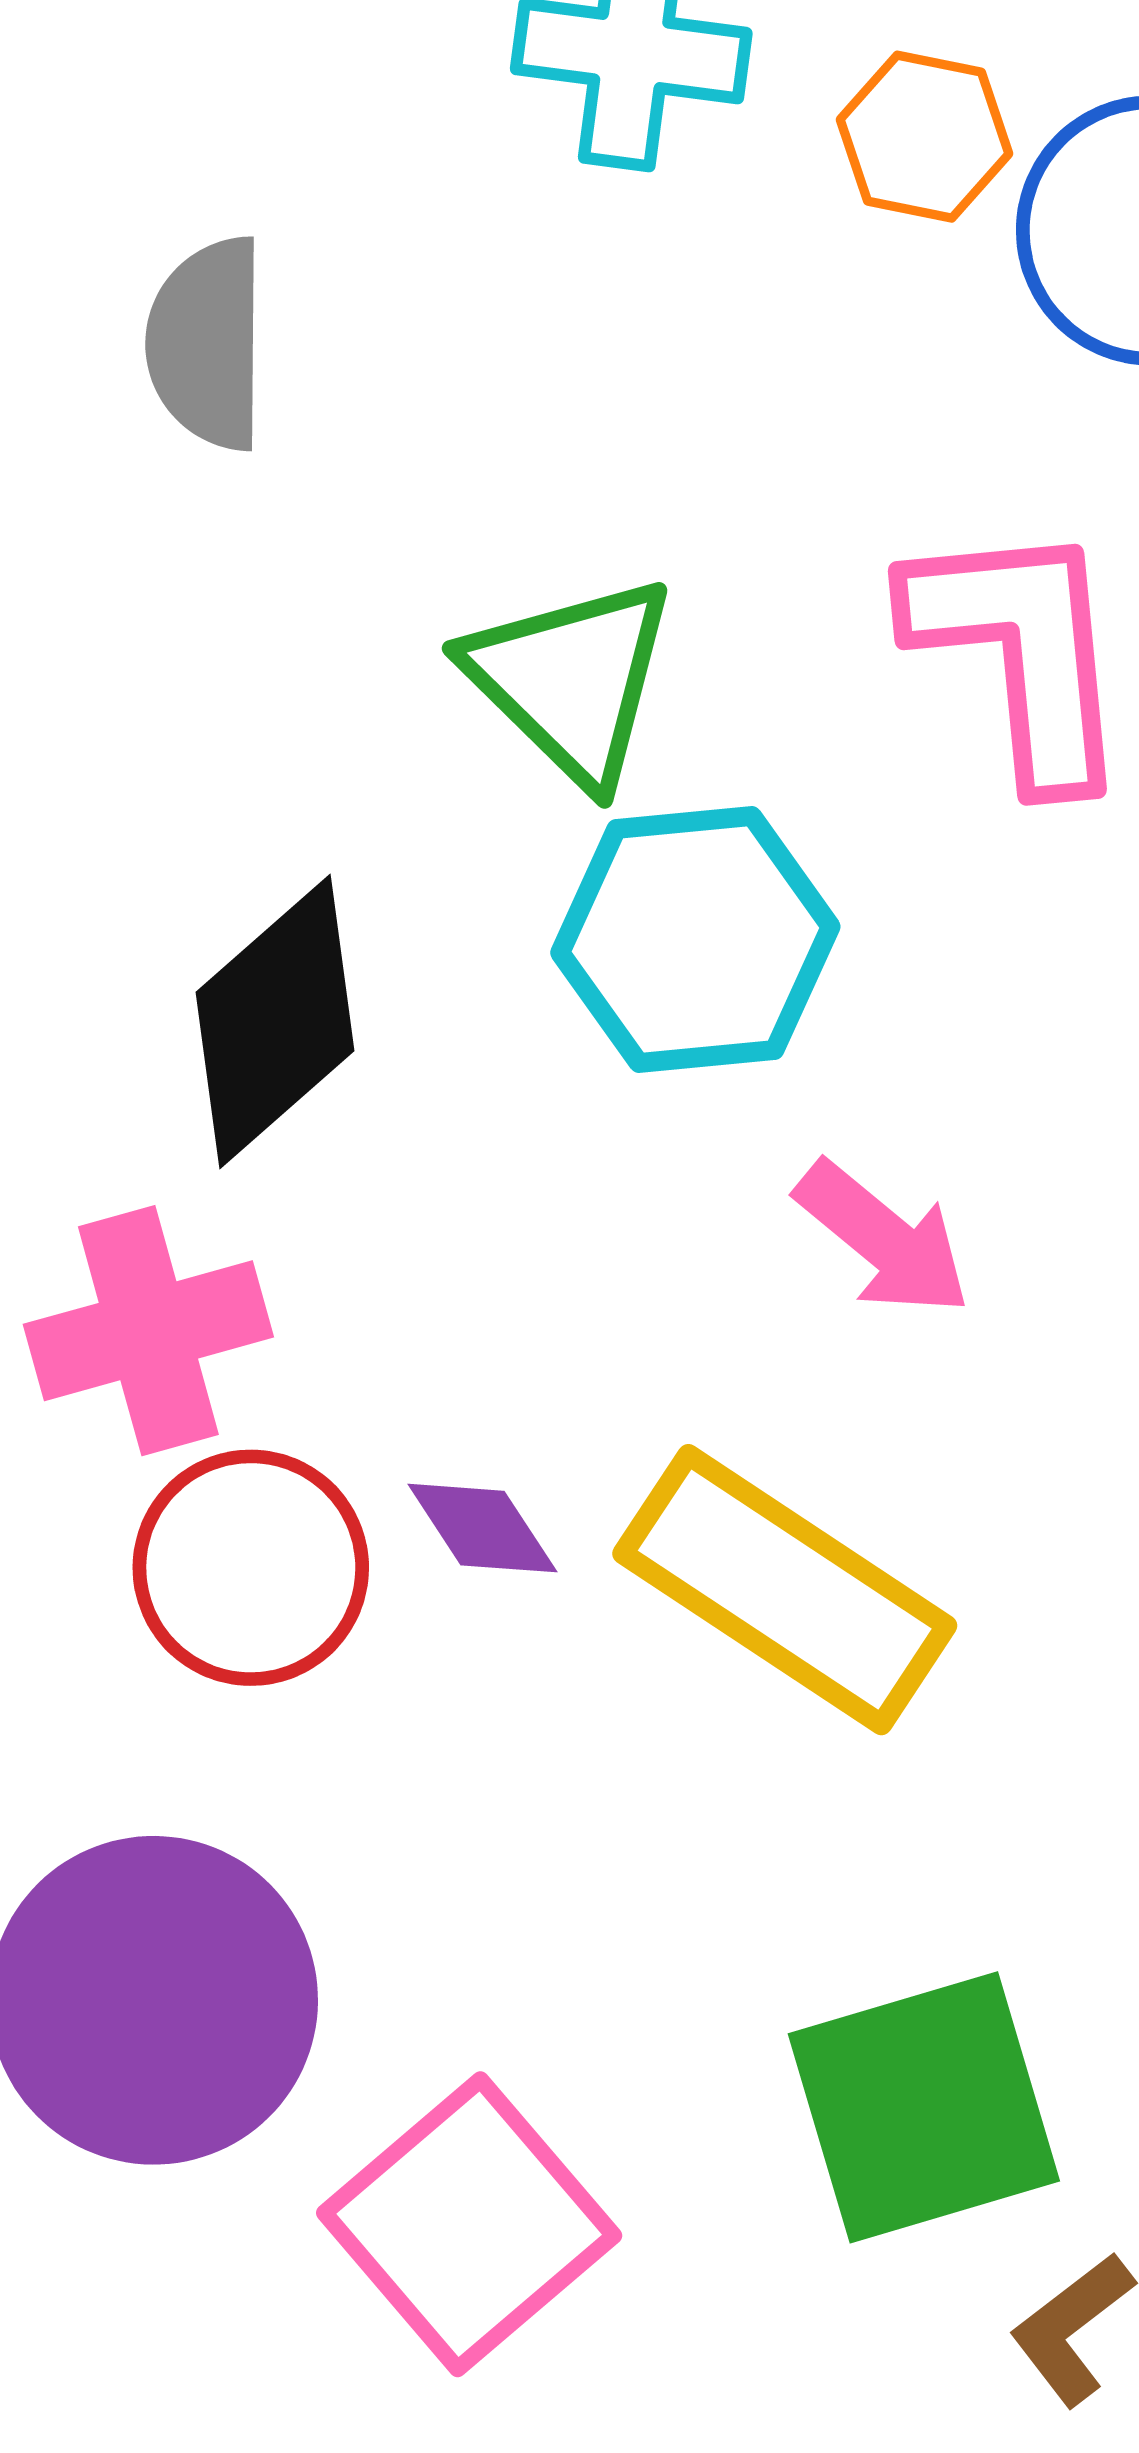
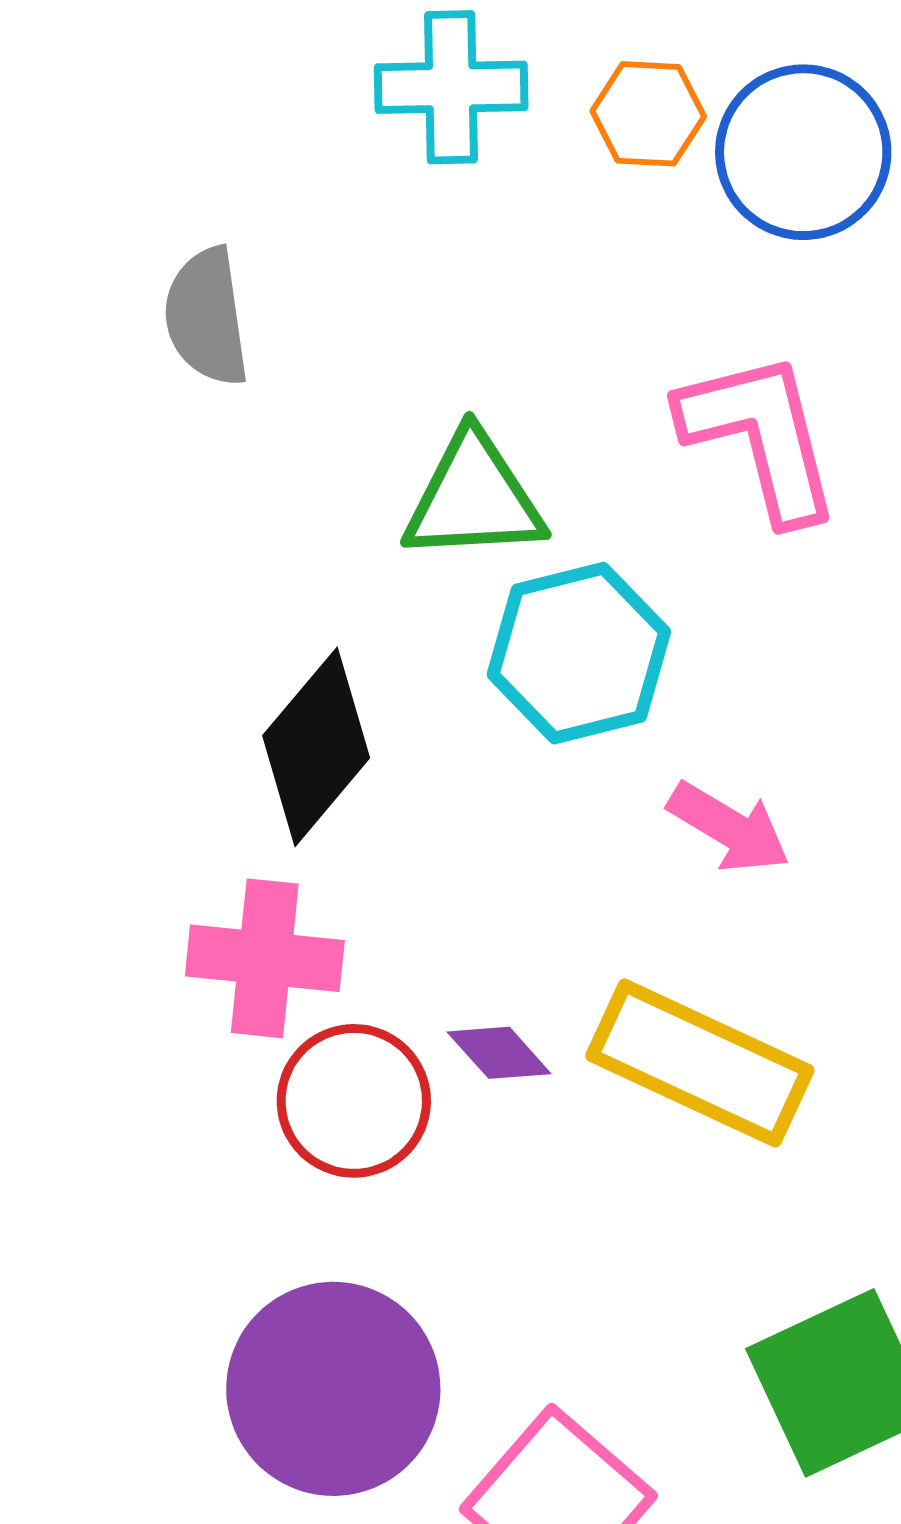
green triangle: (571, 680) -> (474, 498), turned -39
pink cross: (148, 1331) -> (265, 958), turned 30

